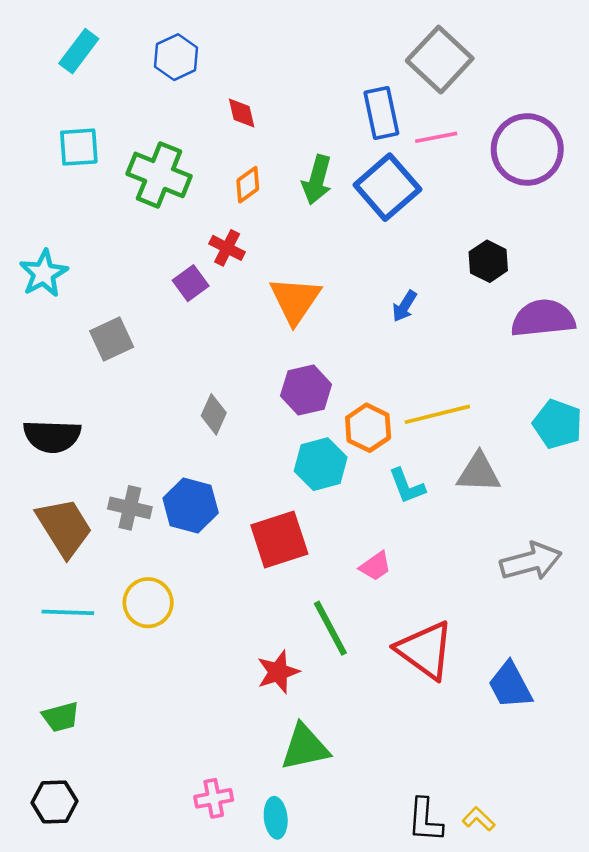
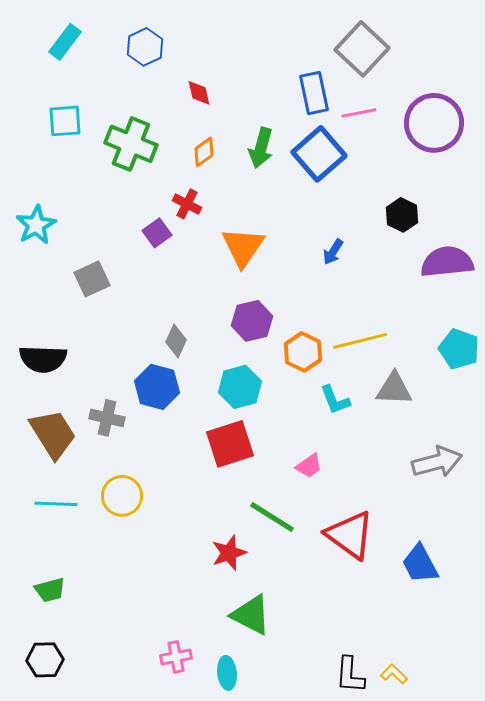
cyan hexagon: (321, 464) -> (240, 387), moved
blue hexagon: (191, 505) -> (157, 387), moved
green line: (330, 628) -> (272, 517), turned -30
green triangle: (305, 747) -> (251, 615), turned 39

